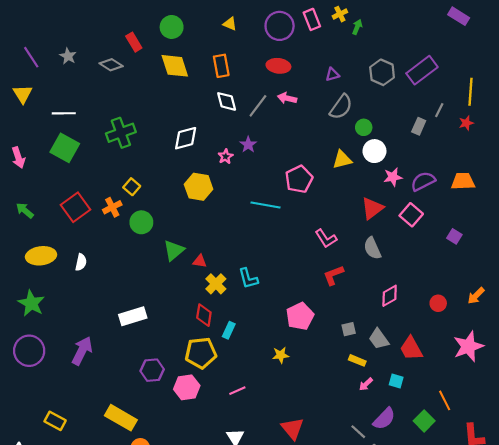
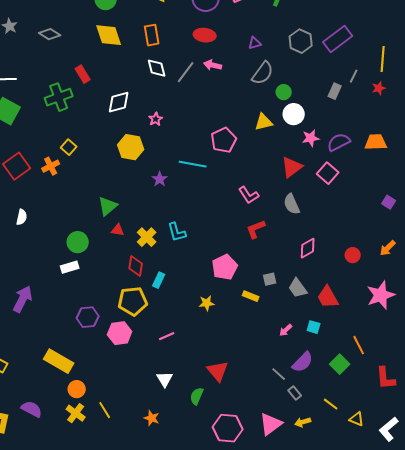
red rectangle: (134, 42) -> (83, 74), moved
purple star: (248, 145) -> (160, 179), moved
green circle: (141, 222) -> (78, 242), moved
purple square: (454, 236) -> (389, 202), moved
red triangle: (200, 261) -> (118, 230), moved
white rectangle: (133, 316) -> (70, 267), size x0.7
yellow rectangle: (357, 360) -> (251, 296), moved

